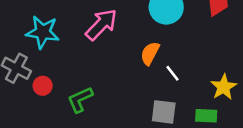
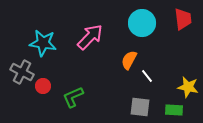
yellow star: (224, 87) -> (188, 87), turned -30

